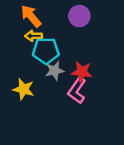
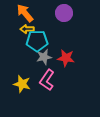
yellow star: (24, 89) -> (22, 84), moved
pink L-shape: (77, 90) -> (47, 80), moved

